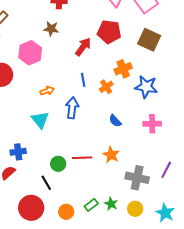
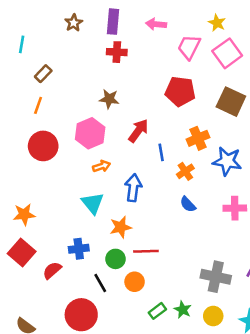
brown star: (51, 29) -> (109, 99), moved
red arrow: (83, 47) -> (138, 131), moved
pink hexagon: (30, 53) -> (90, 133), moved
blue line: (83, 80) -> (161, 152), moved
orange cross: (106, 87) -> (185, 171), moved
blue cross: (18, 152) -> (79, 249), moved
orange star: (111, 155) -> (121, 227), moved, turned 30
orange circle: (66, 212) -> (135, 282), moved

